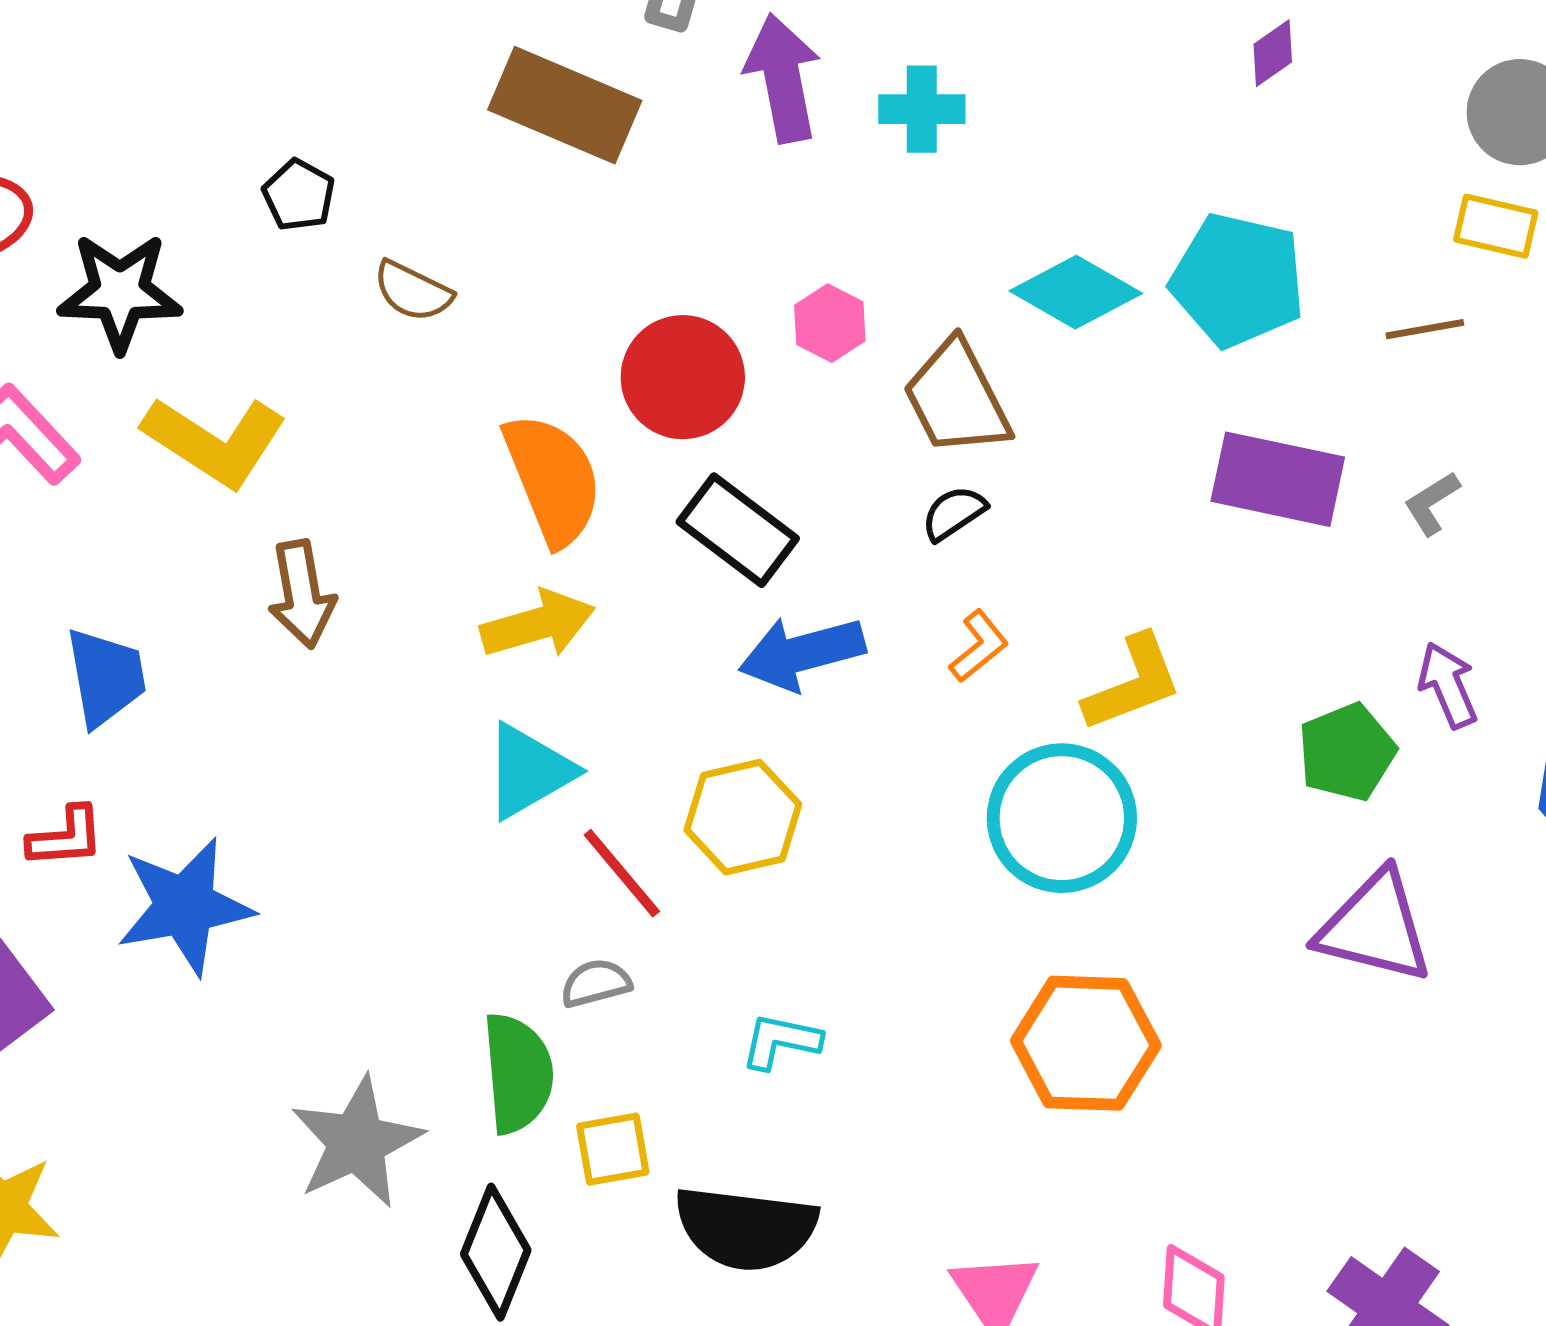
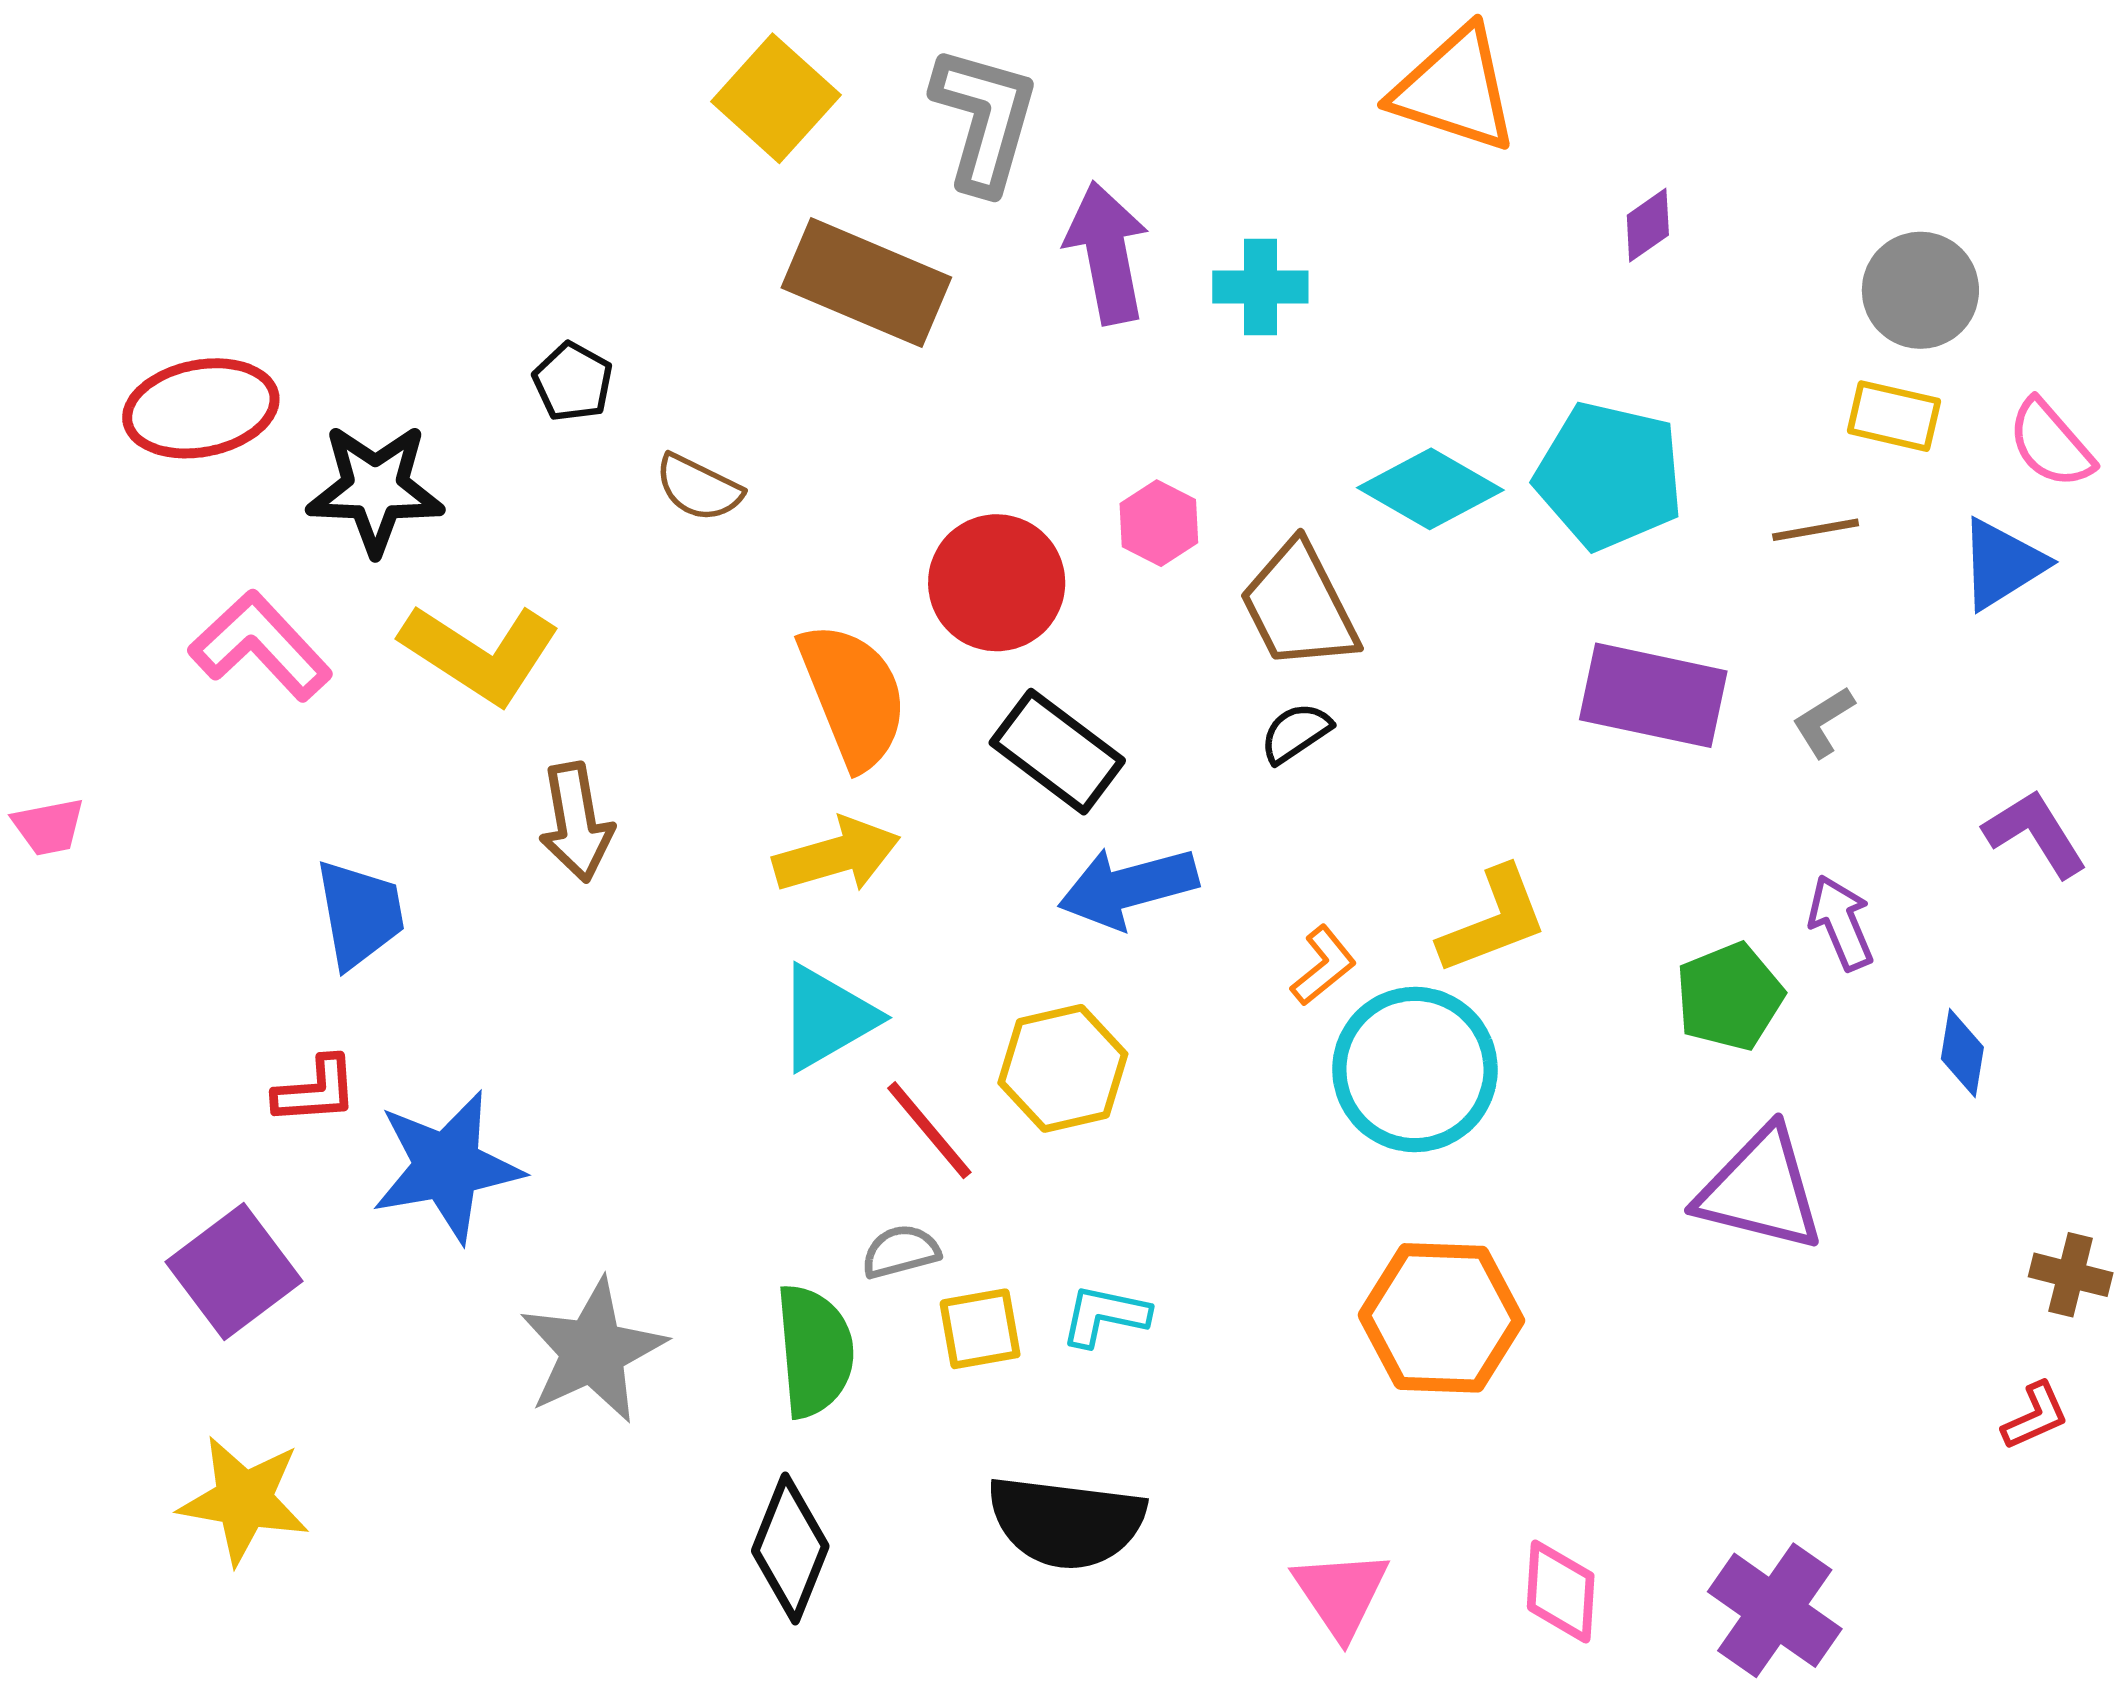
orange L-shape: (979, 646) -> (1323, 966), moved
gray star: (357, 1142) -> (593, 1351), moved
yellow square: (613, 1149) -> (980, 1329), moved

